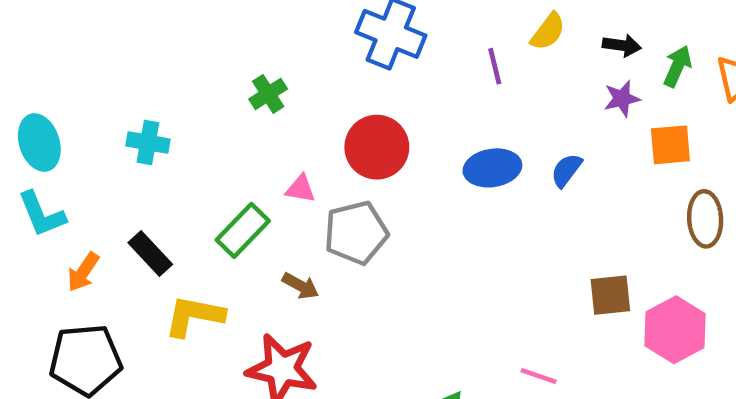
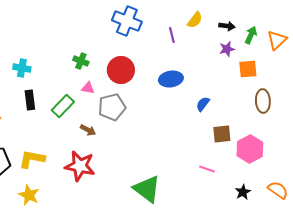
green cross: (268, 94) -> (81, 61), moved, turned -35
blue semicircle: (566, 170) -> (203, 104), moved
black rectangle: (150, 253) -> (30, 100), moved, turned 36
yellow L-shape: (194, 316) -> (32, 159), moved
pink line: (539, 376) -> (207, 169), moved

